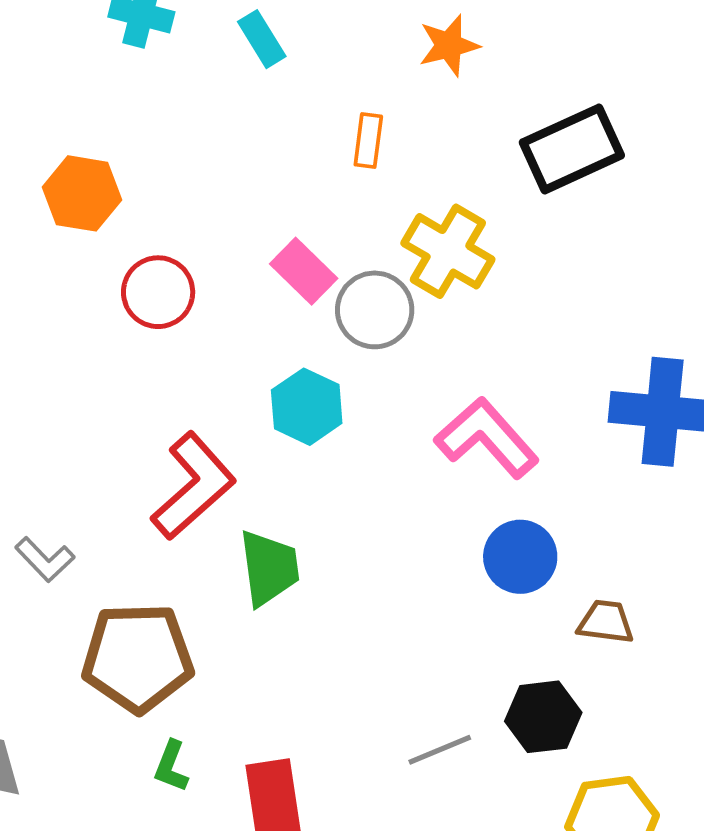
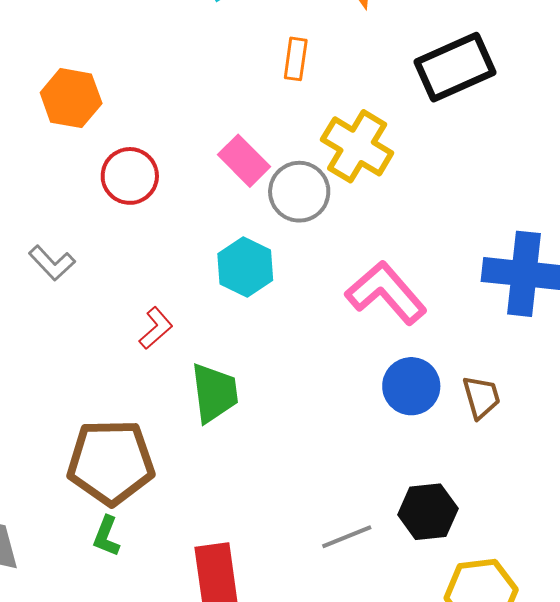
red L-shape: (193, 486) -> (156, 328), size x0.5
gray L-shape: (45, 559) -> (52, 263), moved
brown trapezoid: (606, 622) -> (481, 397), moved, turned 66
green L-shape: (171, 766) -> (106, 536), moved

